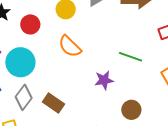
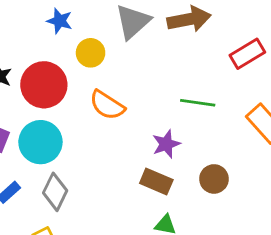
red circle: (30, 24) -> (44, 85), size x1.6
brown rectangle: (54, 103) -> (156, 182), moved

